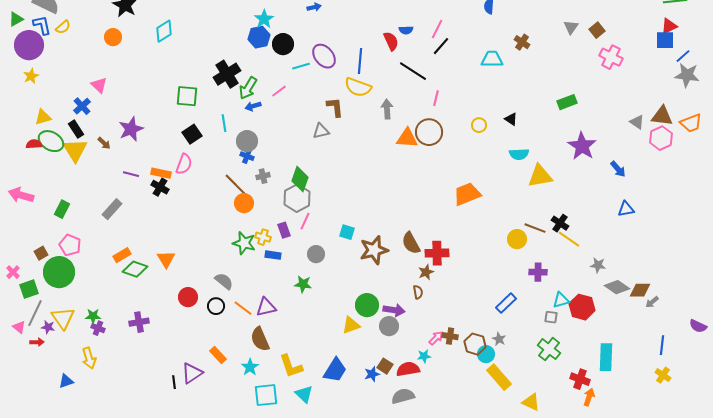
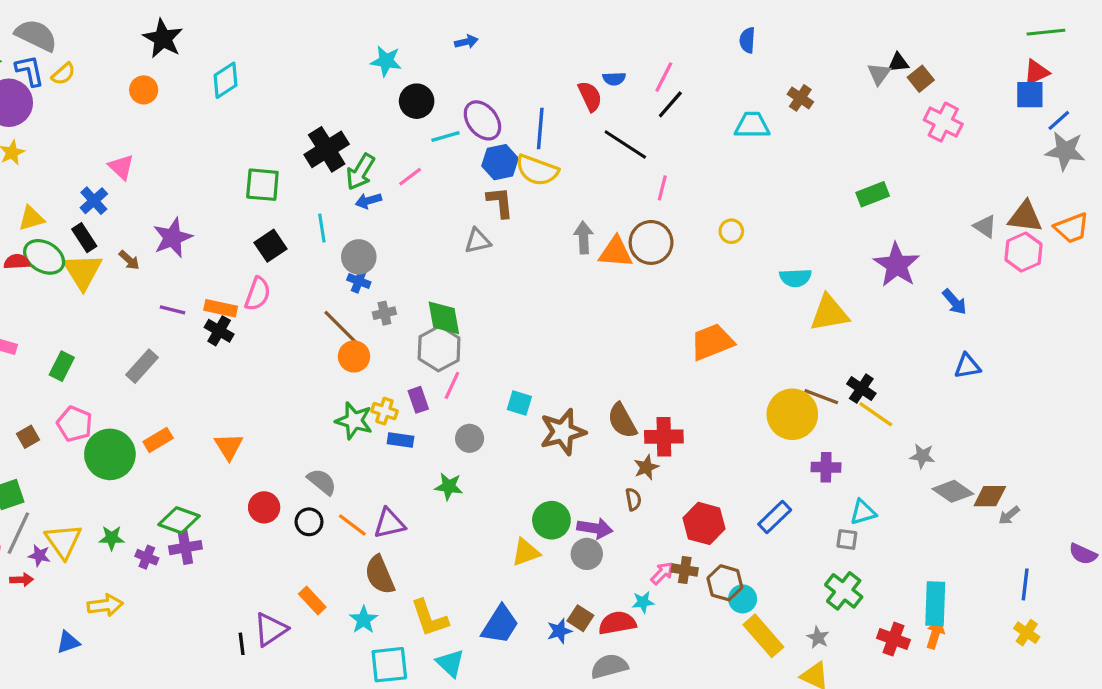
cyan star: (264, 19) -> (386, 61), turned -30
blue hexagon: (259, 37) -> (500, 162), moved
gray arrow: (387, 109) -> (584, 238), moved
black triangle: (511, 119) -> (898, 63), moved, turned -40
green diamond: (300, 179) -> (444, 318), turned -30
yellow circle: (517, 239) -> (792, 414), size x1.6
green diamond: (135, 269) -> (179, 520), moved
green circle: (59, 272) -> (110, 454), moved
red hexagon: (582, 307) -> (704, 523), moved
purple cross: (98, 328) -> (147, 557), moved
gray star: (499, 339) -> (818, 637), moved
yellow arrow: (89, 358) -> (105, 605), turned -80
orange arrow: (589, 397) -> (935, 634), moved

